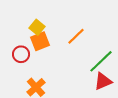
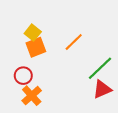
red circle: (21, 54) -> (23, 76), moved

